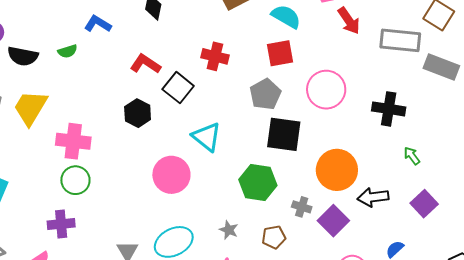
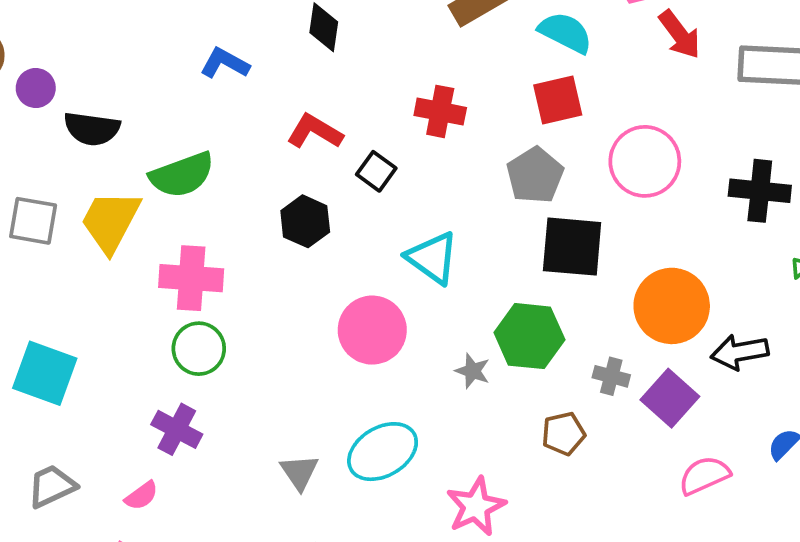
green semicircle: (68, 51) -> (182, 175), moved, size x1.8
black square: (178, 88) -> (376, 171), size x0.7
purple cross: (61, 224) -> (177, 429), turned 36
gray star: (229, 230) -> (473, 371), moved

